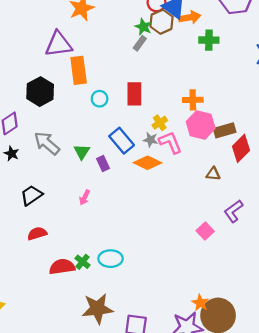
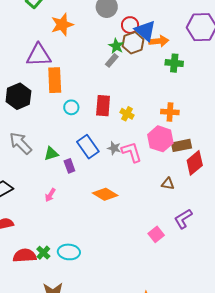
orange cross: (193, 100) -> (170, 112), moved
yellow cross: (160, 123) -> (127, 114), moved, turned -32
green triangle: (82, 152) -> (51, 154), turned 35
orange diamond: (147, 163) -> (105, 194), moved

